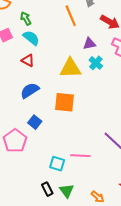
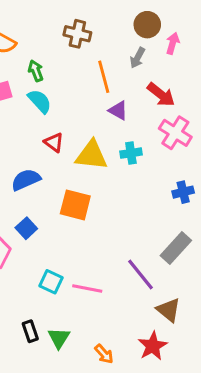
purple triangle: (89, 44) -> (118, 110), moved, turned 32
red triangle: (28, 60) -> (54, 142), moved
cyan cross: (96, 63) -> (131, 153), turned 32
cyan square: (57, 164) -> (51, 282), moved

